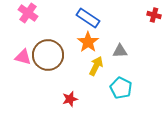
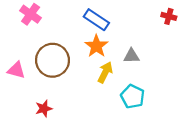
pink triangle: (23, 57) -> (16, 70), moved
red star: (70, 99) -> (44, 109), moved

